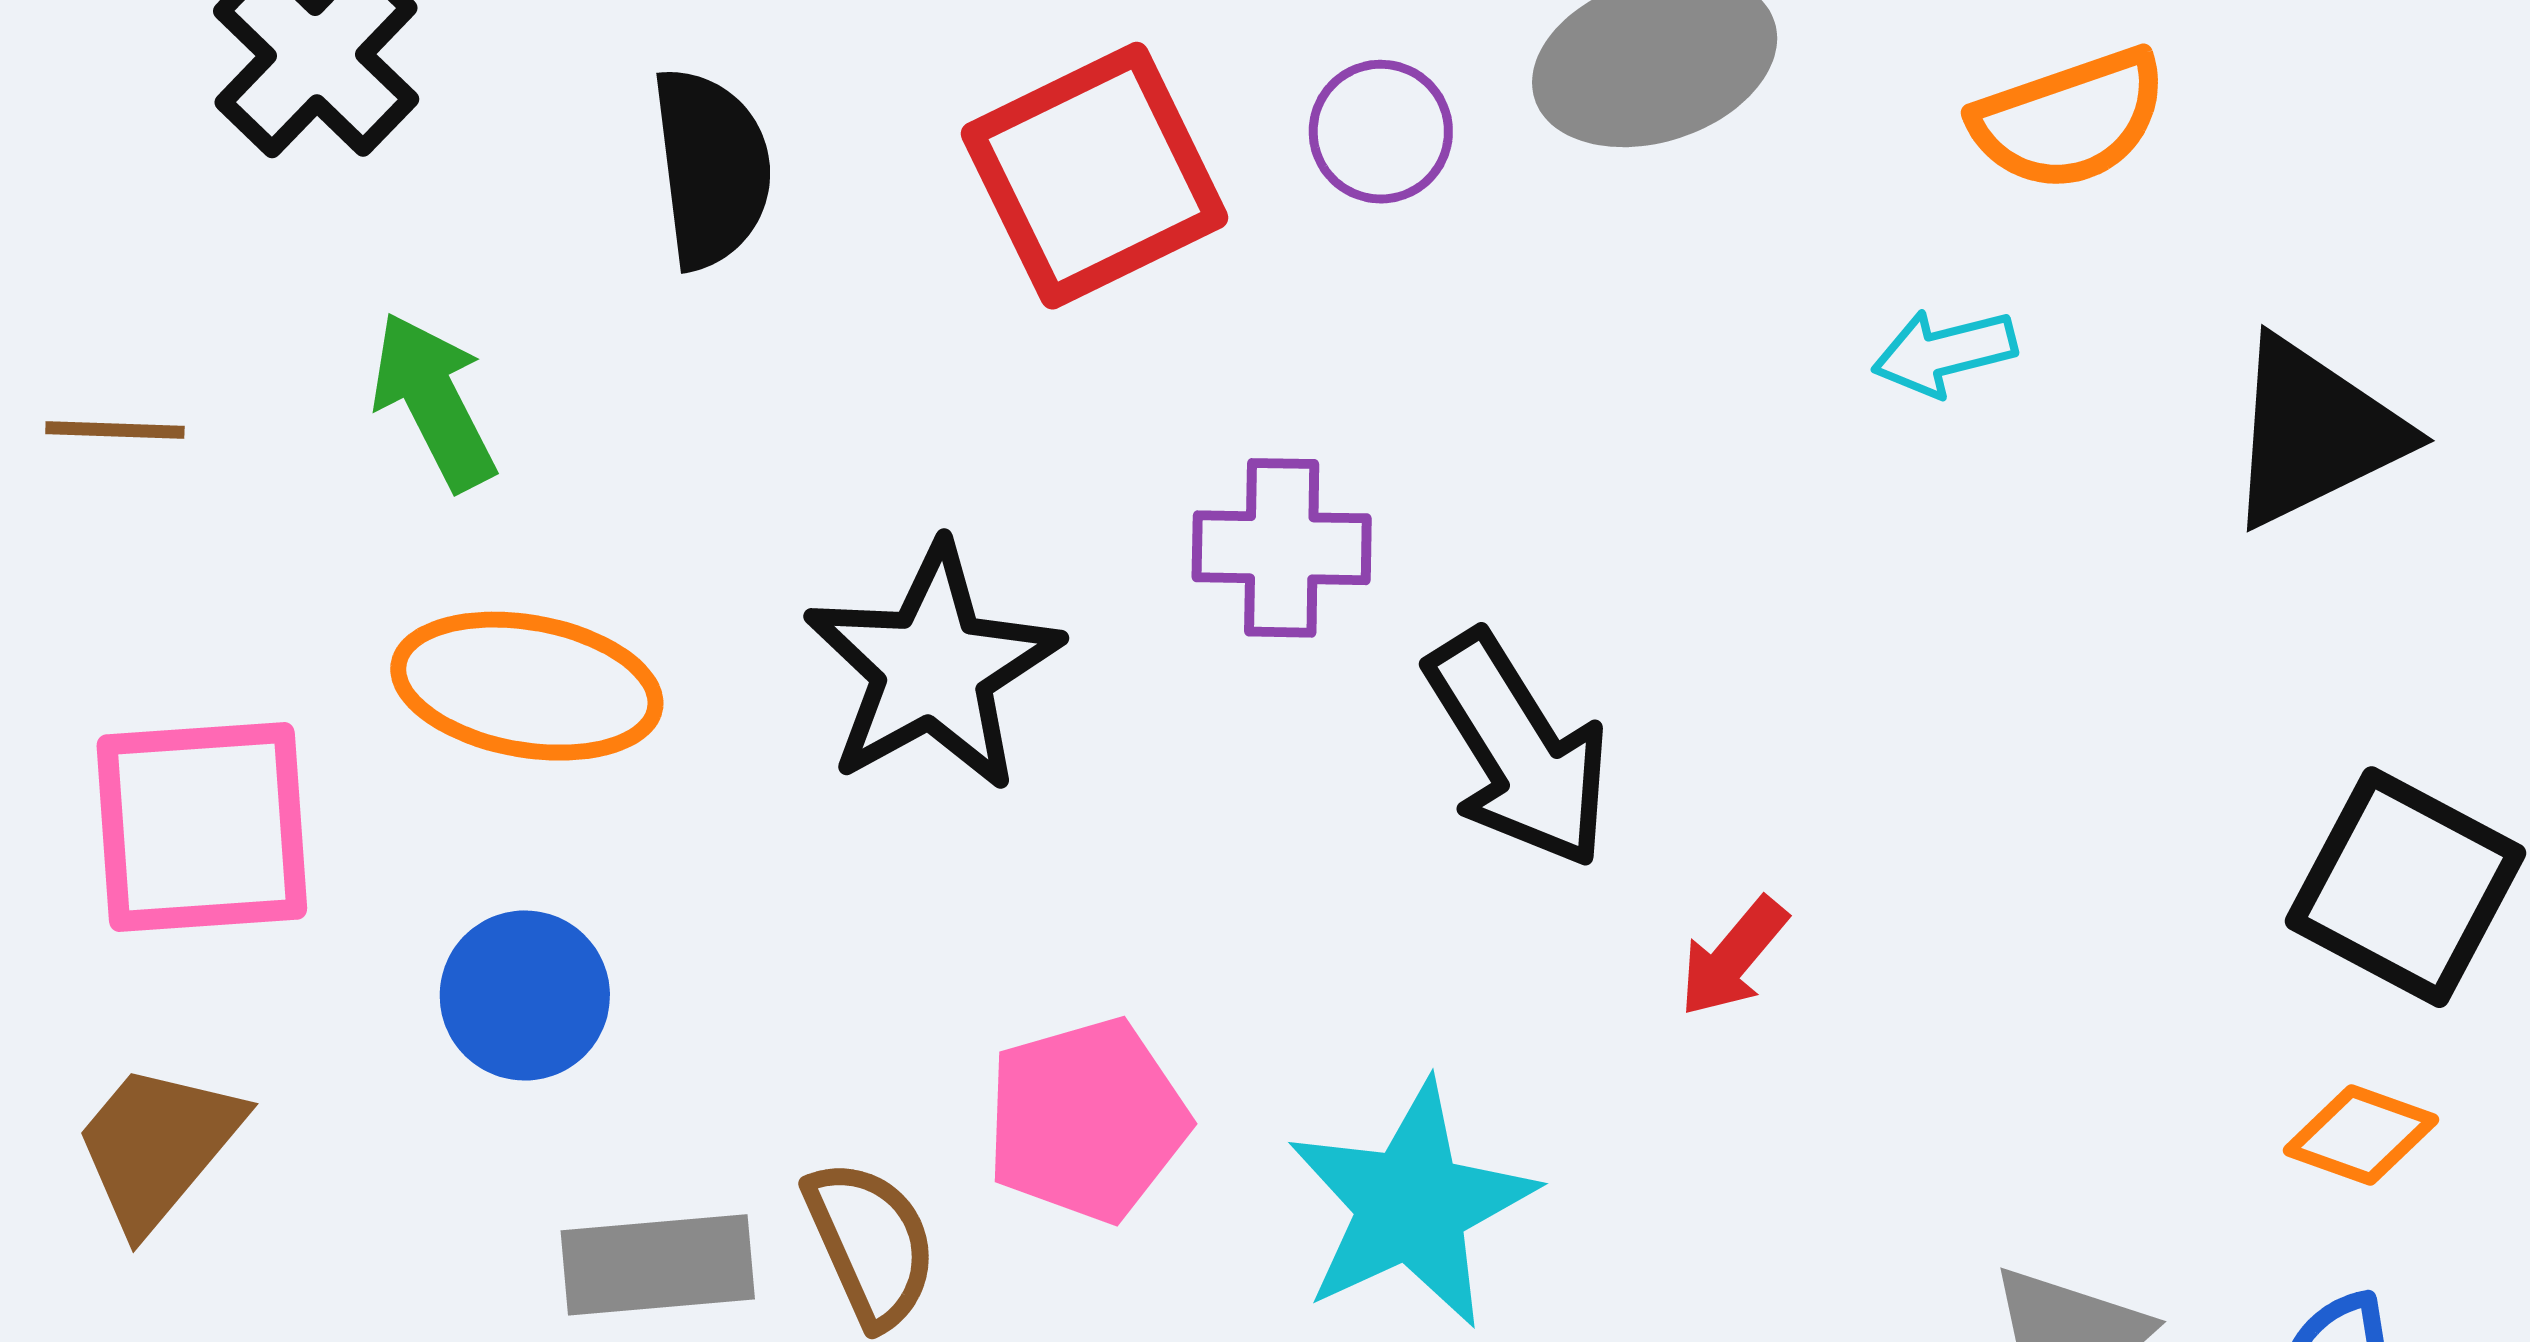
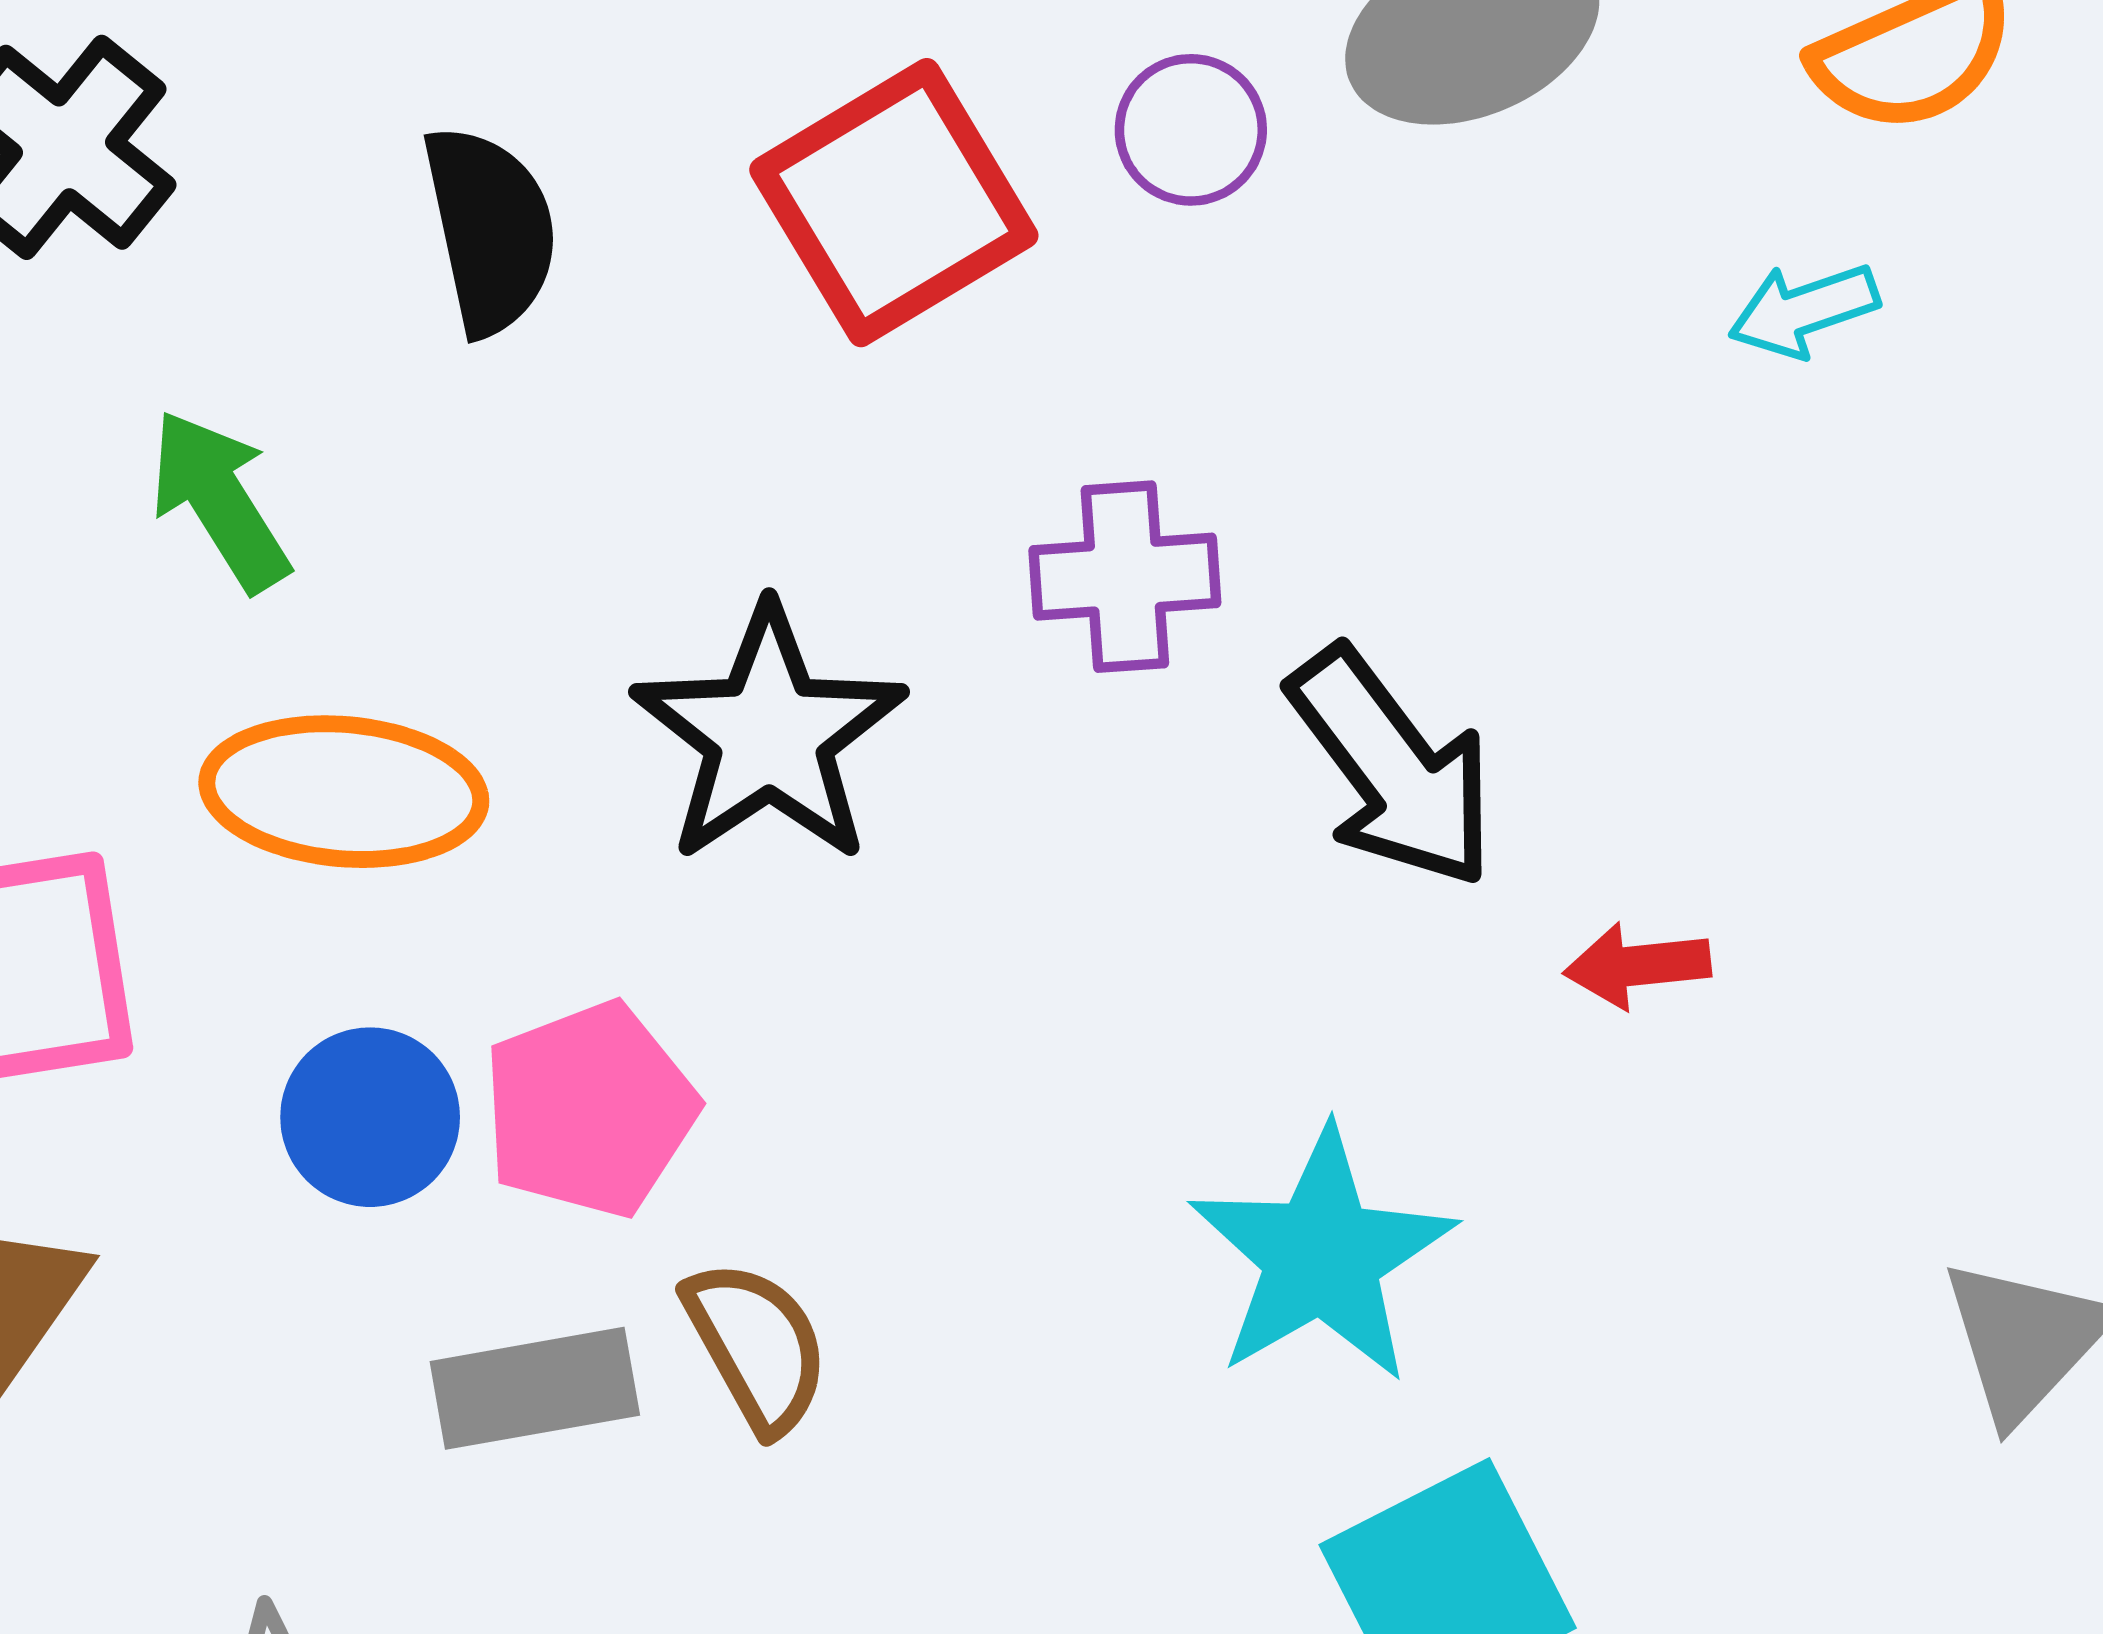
red arrow: (1733, 957) -> (1637, 966), turned 49
pink pentagon: (1087, 1120) -> (590, 1110), moved

